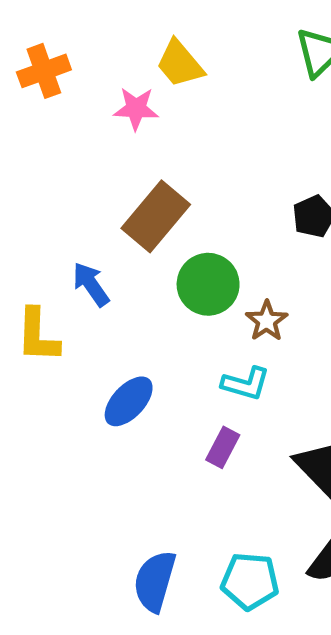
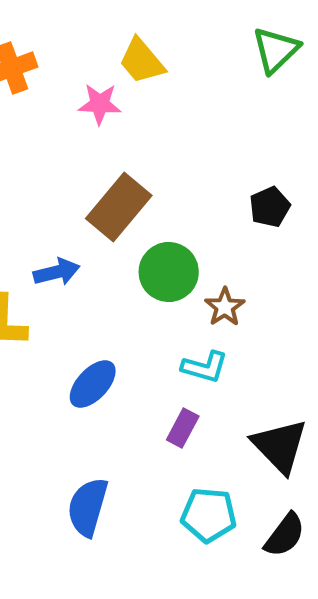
blue arrow: (91, 284) -> (57, 272), turned 111
blue semicircle: (155, 581) -> (88, 507), moved
cyan pentagon: (250, 581) -> (209, 515), moved

